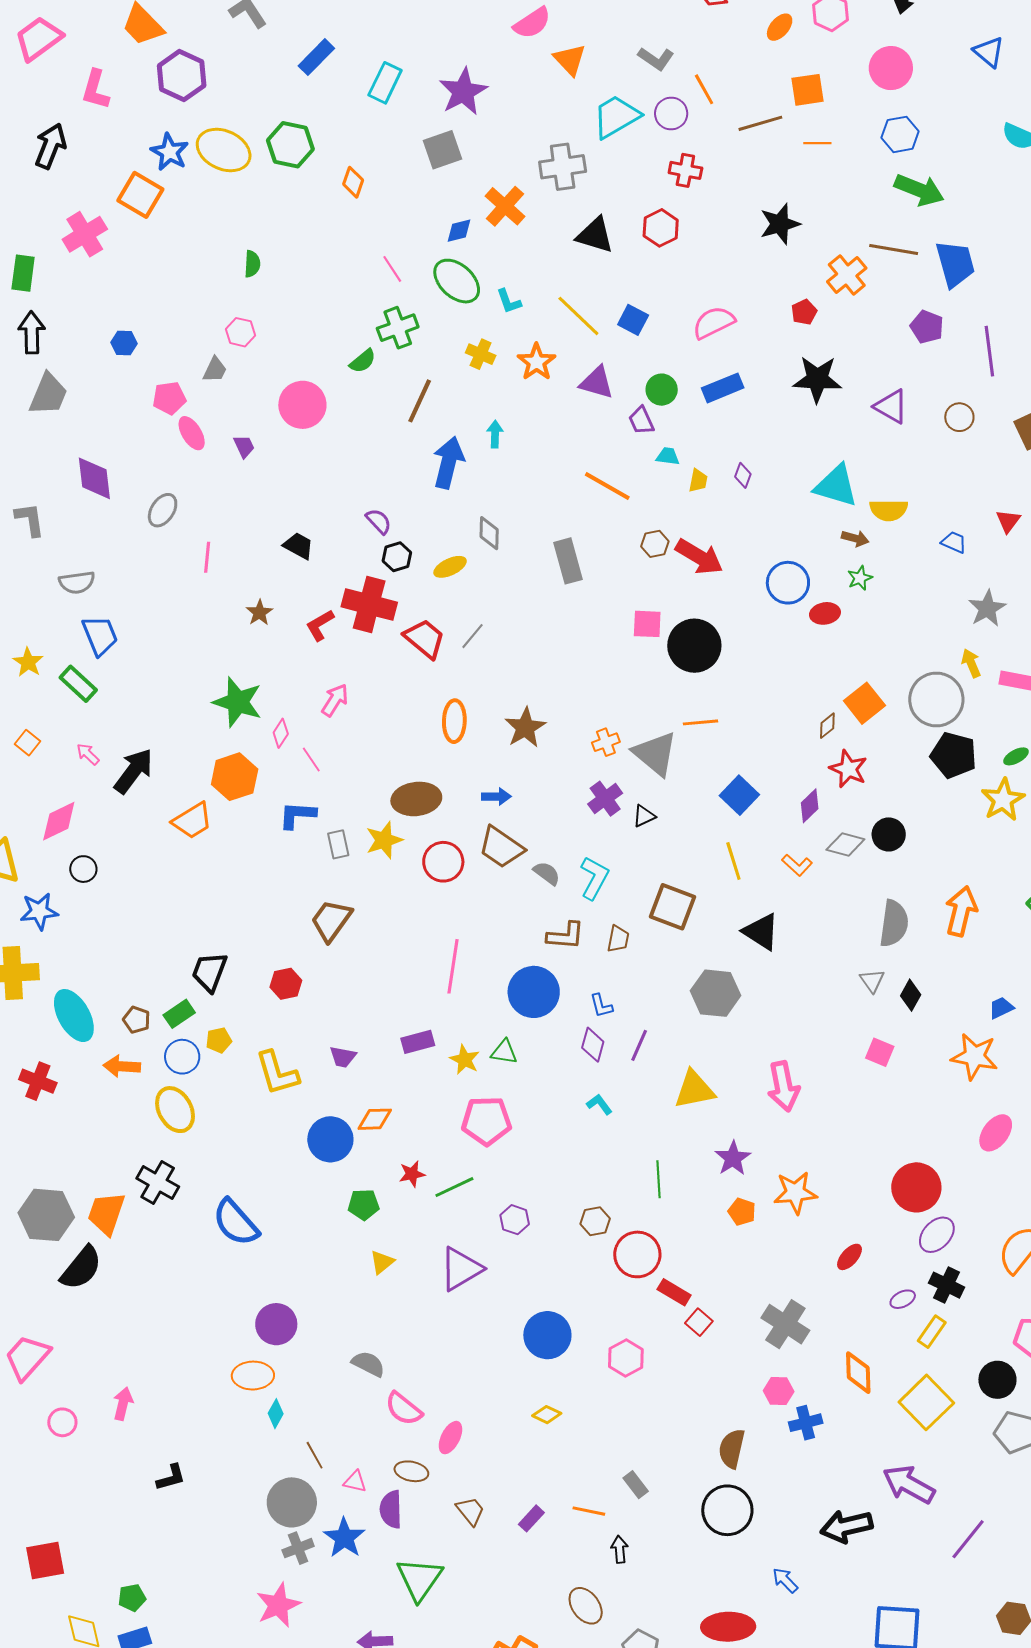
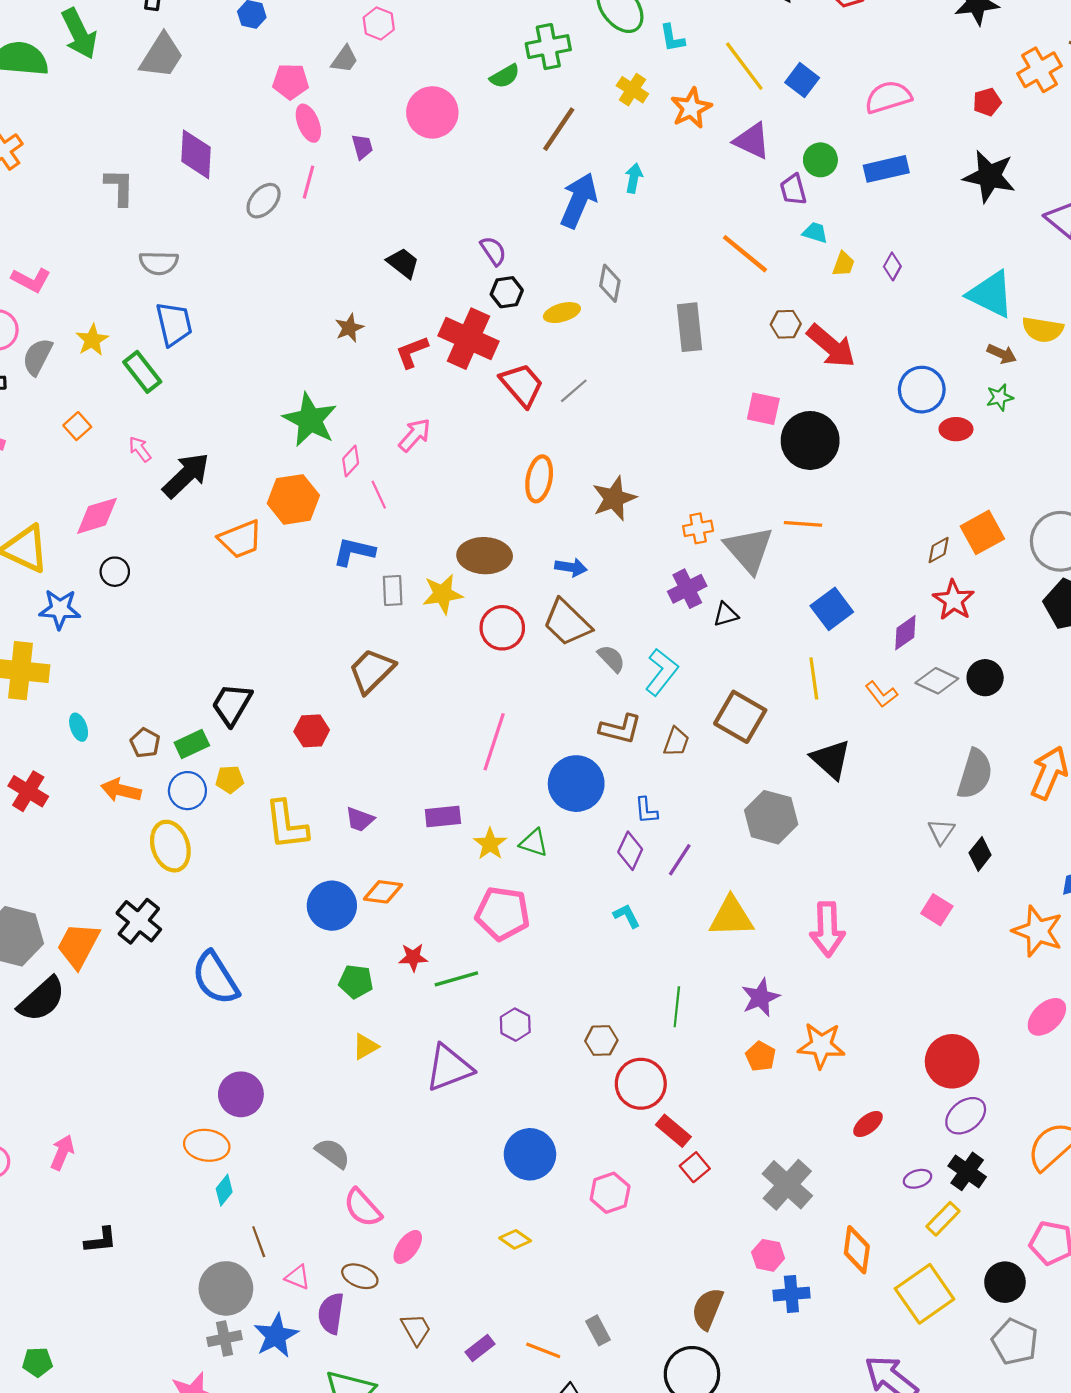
pink line: (207, 557) -> (308, 182), moved
cyan ellipse: (74, 1016) -> (79, 727), size x0.5

